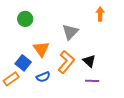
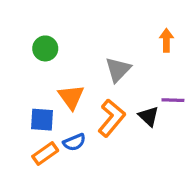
blue square: (23, 63) -> (42, 120), turned -35
orange rectangle: (11, 79) -> (45, 154), moved
purple line: (92, 81) -> (173, 100), moved

